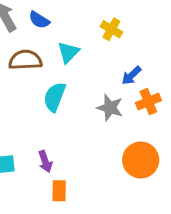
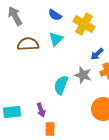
blue semicircle: (39, 20) -> (55, 15), moved
yellow cross: (111, 29) -> (84, 24), size x1.5
cyan semicircle: (55, 97) -> (61, 85), moved

